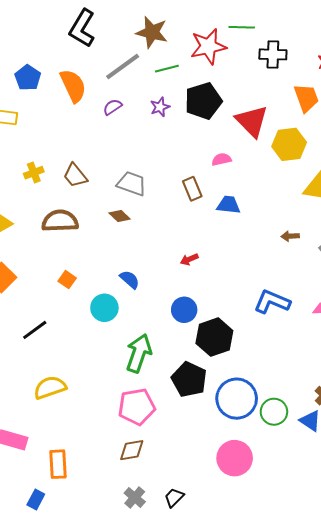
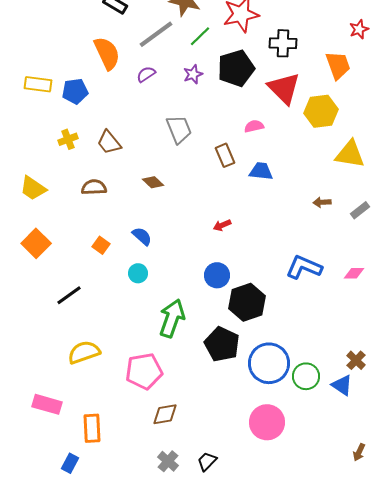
black cross: (273, 54) -> (283, 43), moved
green line: (167, 69) -> (200, 36), turned -30
blue pentagon: (28, 78) -> (75, 91), moved, turned 30
gray trapezoid: (132, 184) -> (179, 129), moved, turned 48
brown semicircle: (60, 221) -> (94, 187), size x0.7
blue semicircle: (130, 280) -> (142, 236), moved
cyan circle: (104, 308) -> (138, 273), size x0.7
pink pentagon: (137, 407) -> (144, 371), moved

